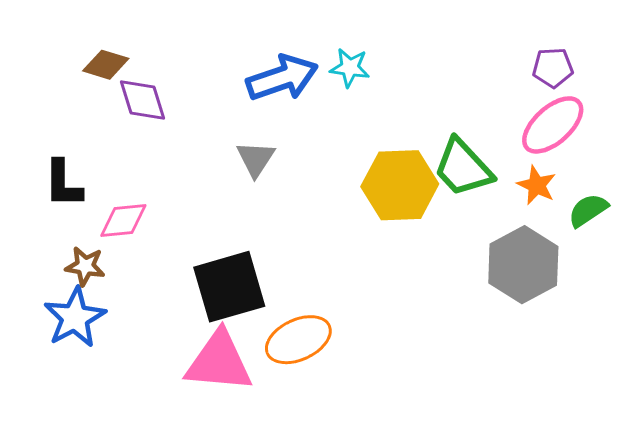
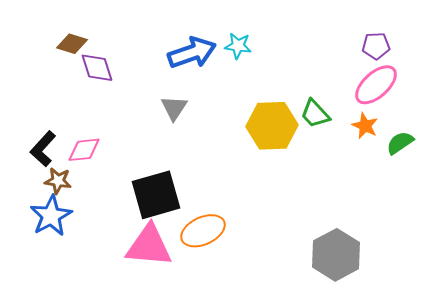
green trapezoid: (463, 168) -> (315, 114), size x0.7
black L-shape: (63, 184) -> (43, 149), moved, turned 42
gray hexagon: (523, 265) -> (336, 255), moved

